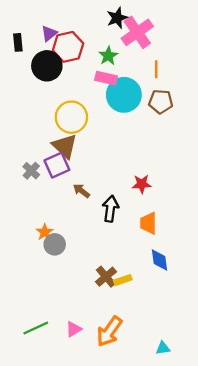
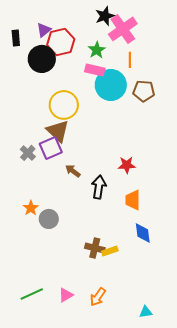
orange line: (156, 69) -> (130, 60), moved
orange star: (45, 232) -> (31, 208), moved
brown cross: (106, 277) -> (95, 248), turned -36
orange arrow: (109, 331) -> (98, 297), size x0.7

